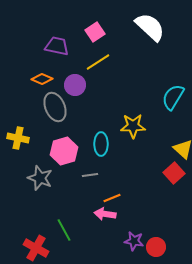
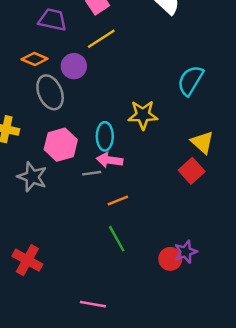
pink arrow: (105, 214) -> (110, 160), moved
green line: (64, 230) -> (117, 239), moved
purple star: (134, 241) -> (186, 252), moved, turned -30

